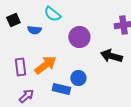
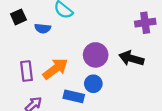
purple circle: (79, 37) -> (96, 55), moved

